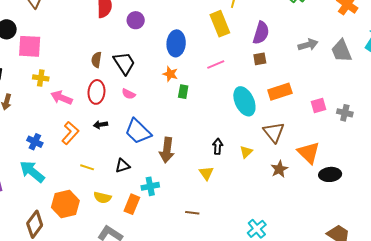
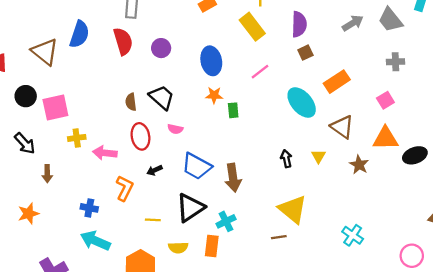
pink square: (319, 105) -> (385, 100), moved
gray cross: (345, 113) -> (395, 62), moved
orange triangle: (309, 153) -> (385, 138), turned -30
black triangle: (123, 166) -> (190, 208), size x1.8
yellow triangle: (206, 173) -> (293, 209), moved, size x1.8

